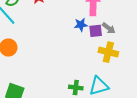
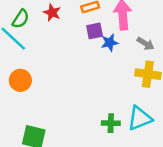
purple square: (96, 31) -> (95, 31), moved

